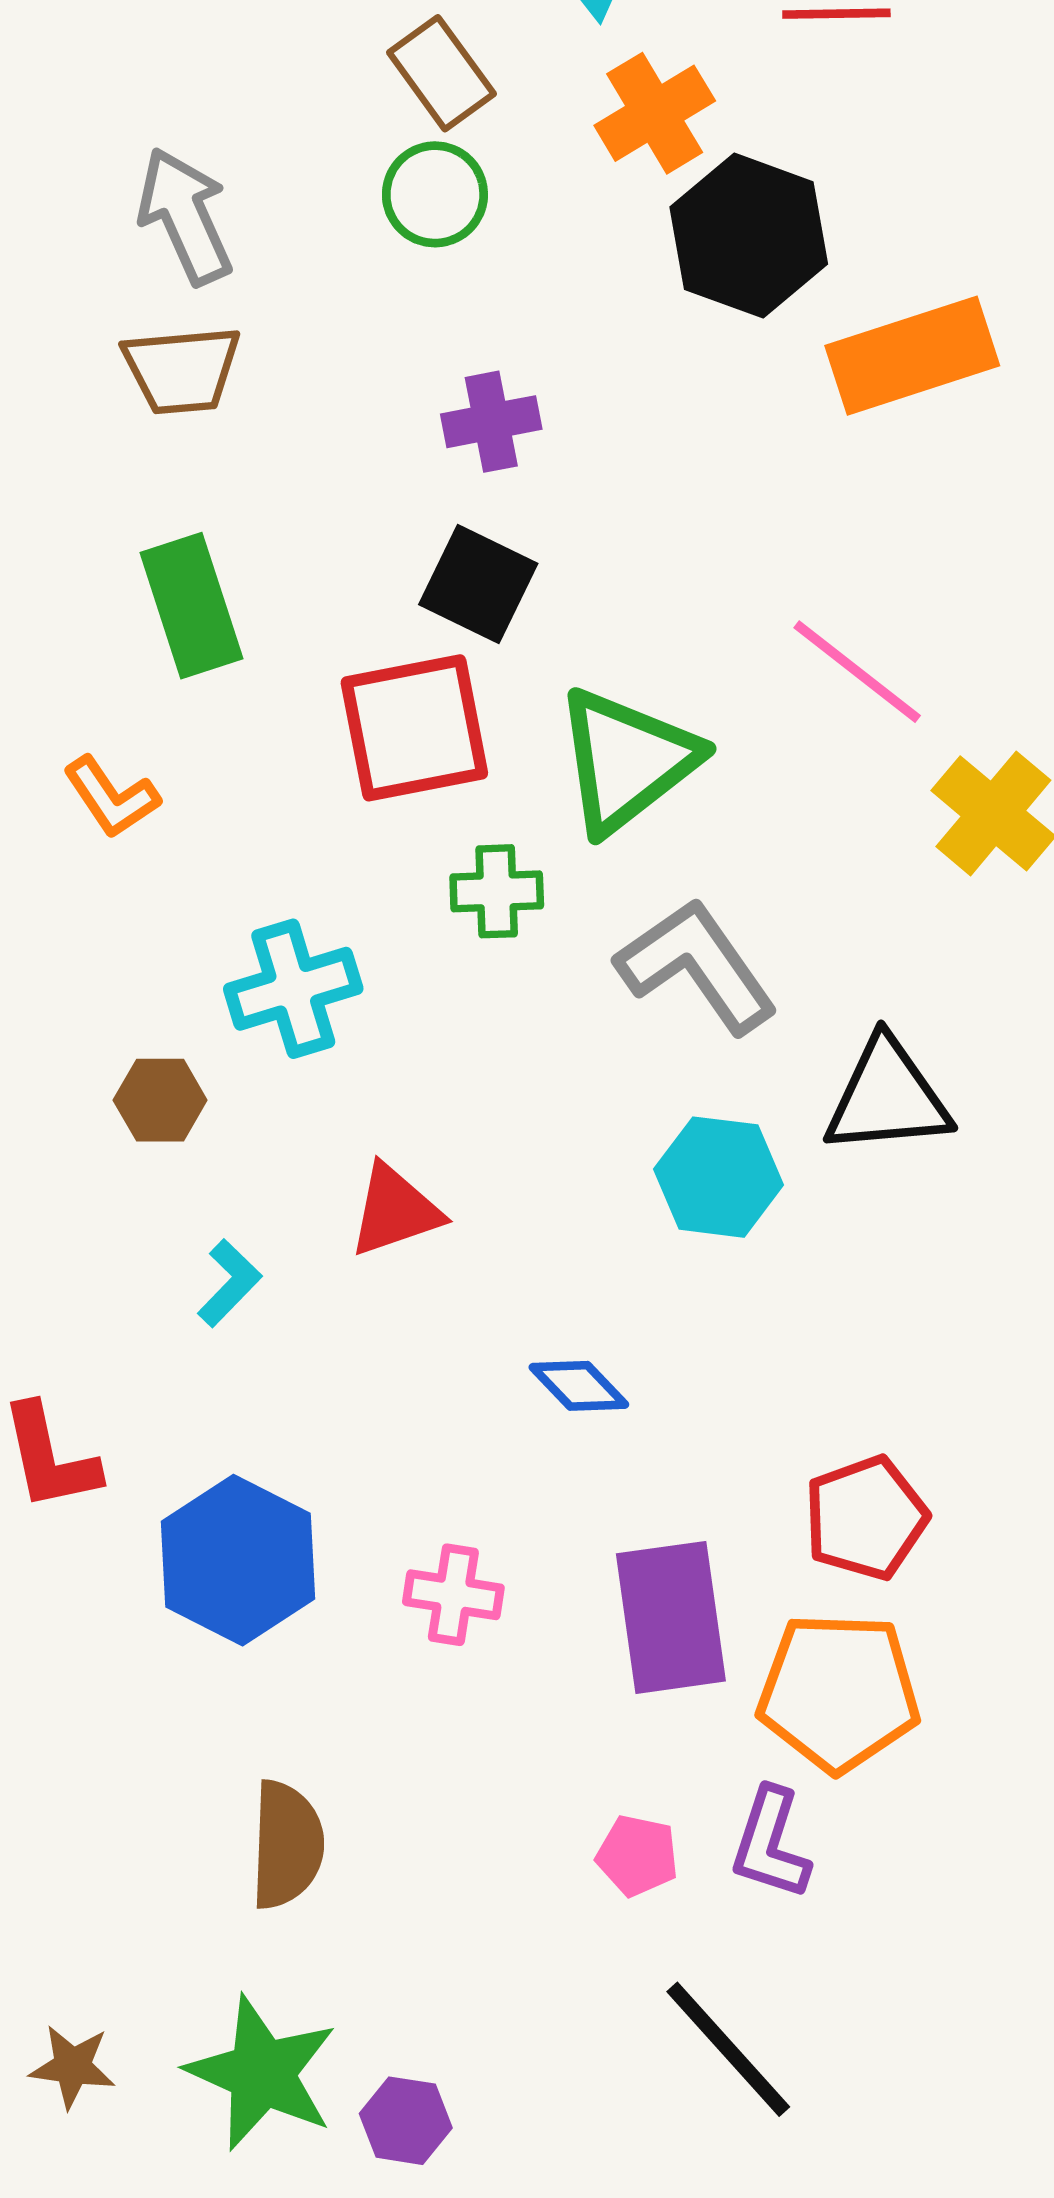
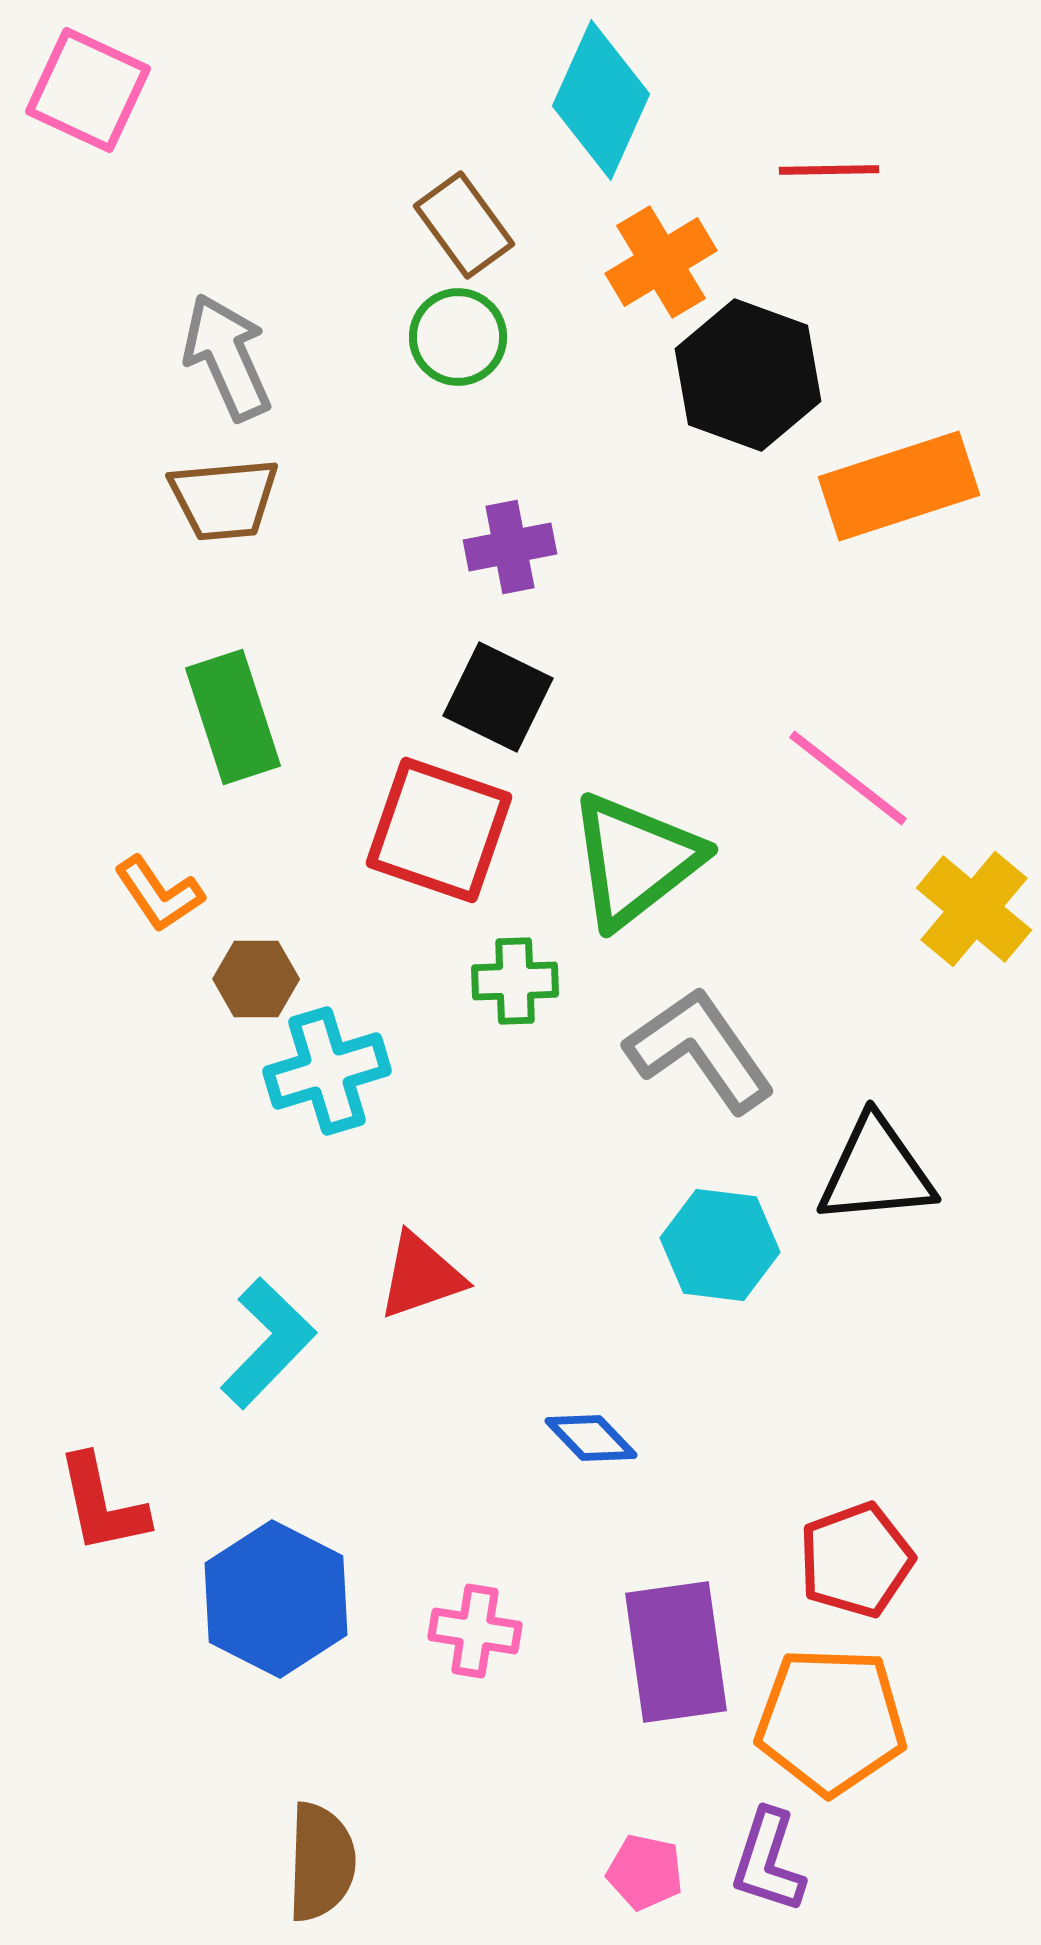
red square: (414, 728) -> (439, 830), turned 30
brown hexagon: (160, 1100) -> (256, 979), moved
cyan L-shape: (229, 1283) -> (268, 1343), size x1.6

